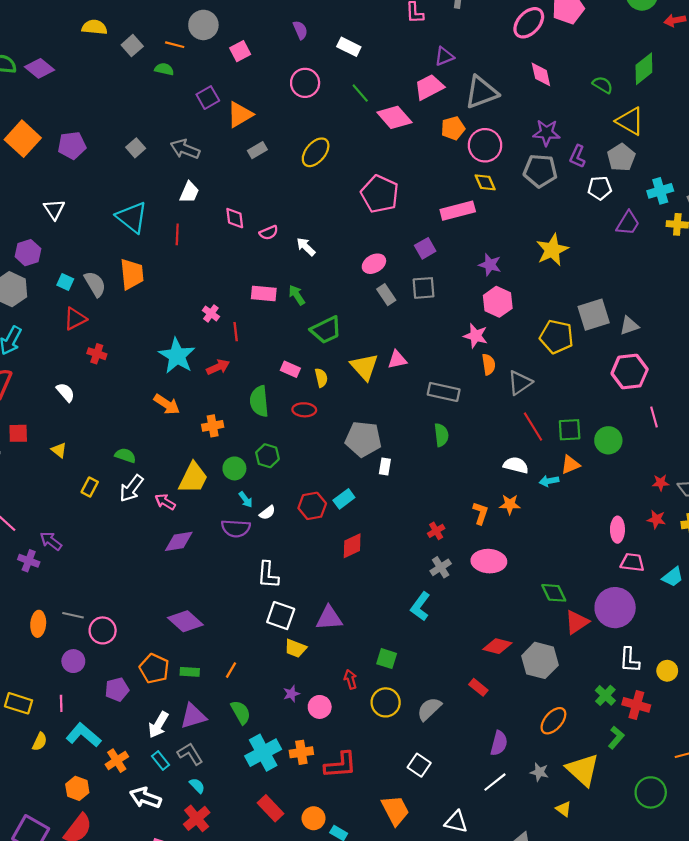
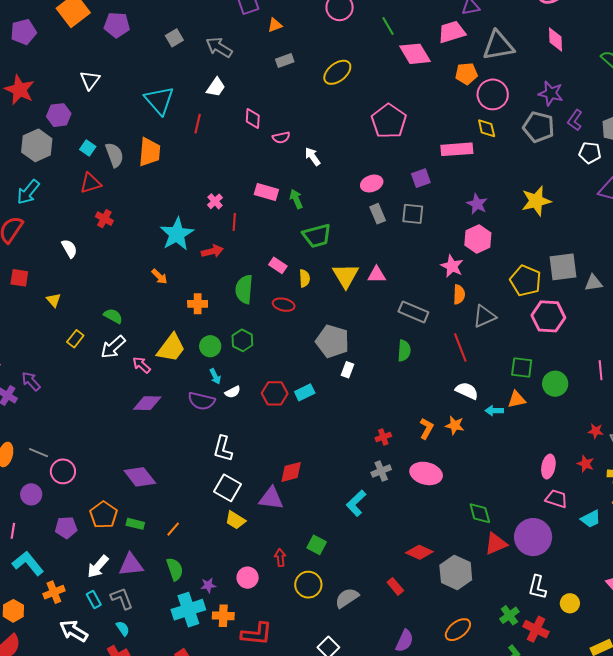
orange triangle: (240, 115) -> (275, 25), size x0.6
pink hexagon: (630, 371) -> (548, 316), moved
orange arrow: (167, 404) -> (159, 276), size x0.7
red line: (533, 427) -> (460, 348), moved
red diamond: (352, 546) -> (291, 472), moved
purple star: (291, 694) -> (208, 585), moved

